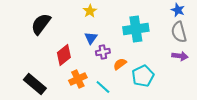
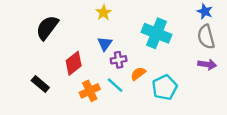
cyan cross: (136, 29) -> (157, 33), turned 30
black rectangle: (35, 84) -> (40, 84), moved, size x0.7
cyan line: (103, 87) -> (115, 85), moved

